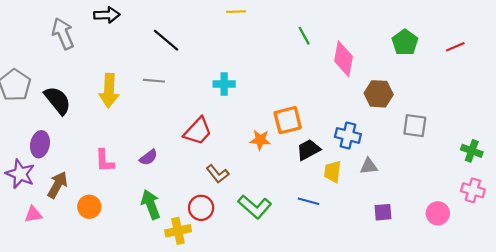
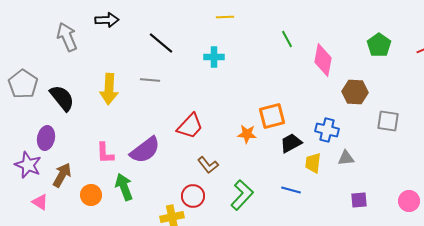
cyan cross: (224, 84) -> (214, 57), moved
purple semicircle: (148, 157) -> (145, 150), size x1.8
green arrow: (151, 205) -> (124, 187), moved
green L-shape: (255, 207) -> (242, 195), turned -88
pink triangle: (33, 214) -> (40, 202), turned 42

